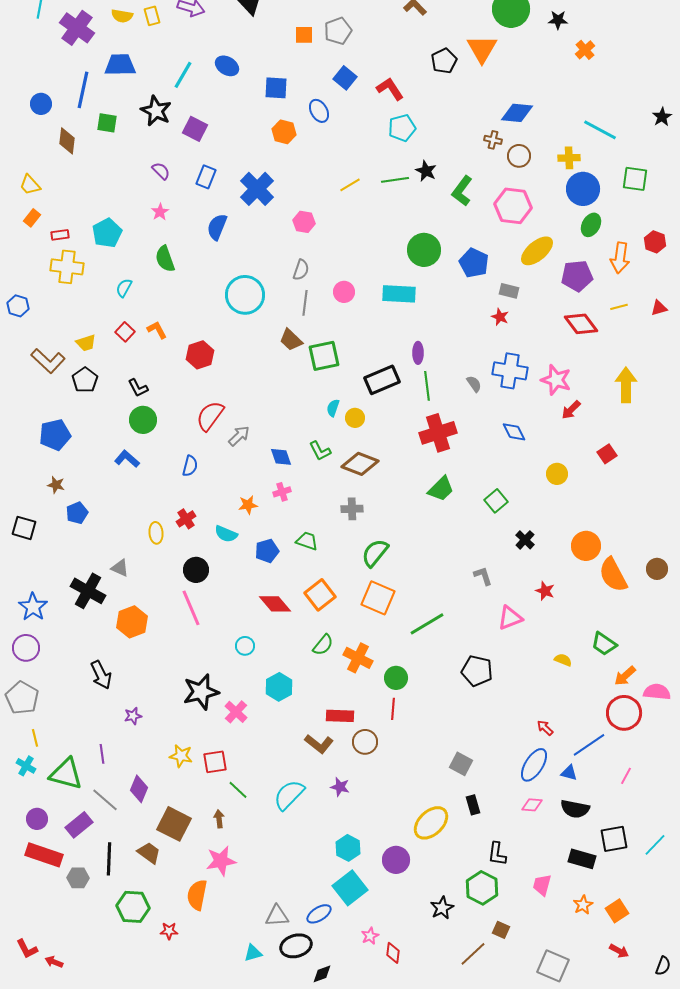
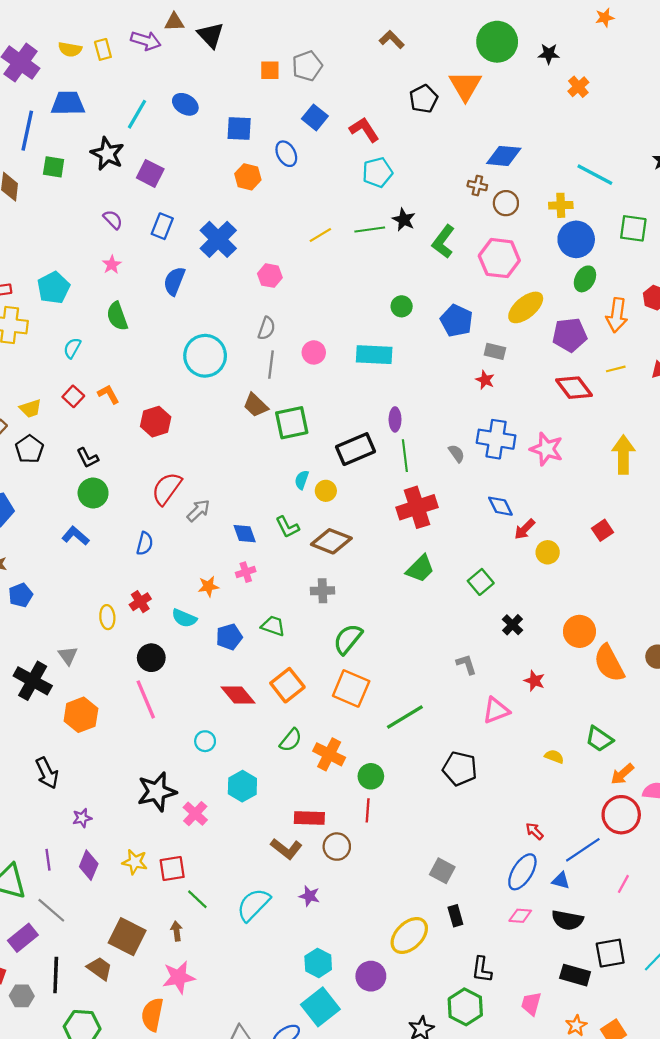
green circle: (424, 250) -> (402, 306), size x0.6
red arrow: (571, 410) -> (525, 529), moved
gray triangle: (120, 568) -> (68, 656), turned 30
purple diamond: (139, 789) -> (89, 865), moved

